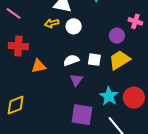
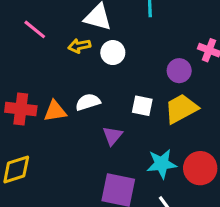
pink line: (14, 13) -> (35, 29), moved
red cross: (18, 46) -> (21, 109), moved
white semicircle: (71, 60) -> (88, 102), moved
cyan star: (109, 96) -> (162, 164), turned 30

